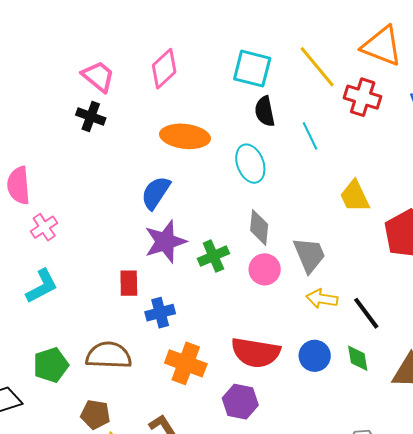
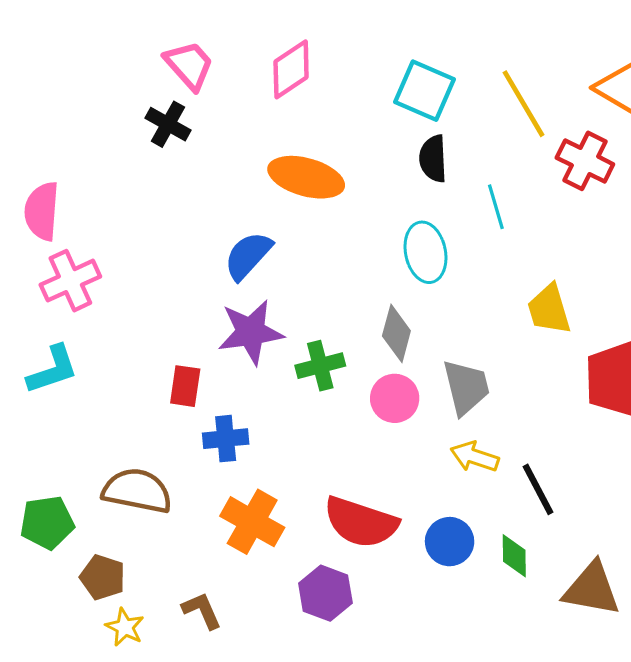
cyan ellipse: (250, 164) -> (425, 252), moved
pink cross: (44, 227) -> (70, 281), size x1.4
green pentagon: (51, 365) -> (47, 522), moved

